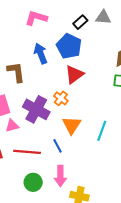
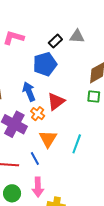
blue pentagon: (69, 46) -> (45, 64), turned 30
blue arrow: (41, 54) -> (29, 92), moved
red triangle: (74, 74) -> (56, 101), moved

